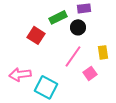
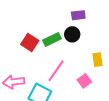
green rectangle: (58, 17) -> (52, 39), moved
pink line: (73, 56) -> (56, 71), moved

